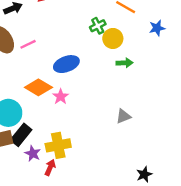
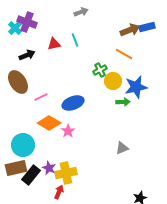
blue star: (157, 28) -> (136, 87), moved, size x1.6
pink line: (28, 44) -> (41, 97), moved
black rectangle: (21, 135) -> (31, 175), moved
purple star: (33, 154) -> (49, 168), moved

